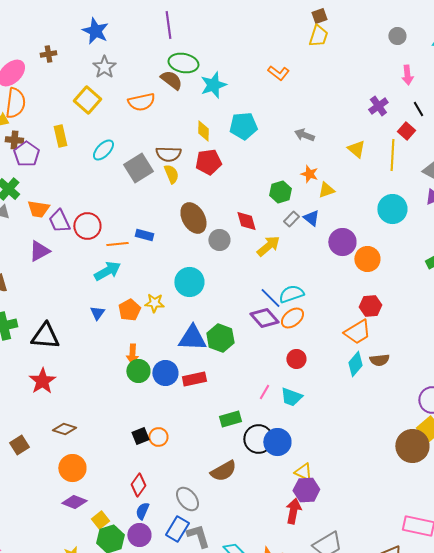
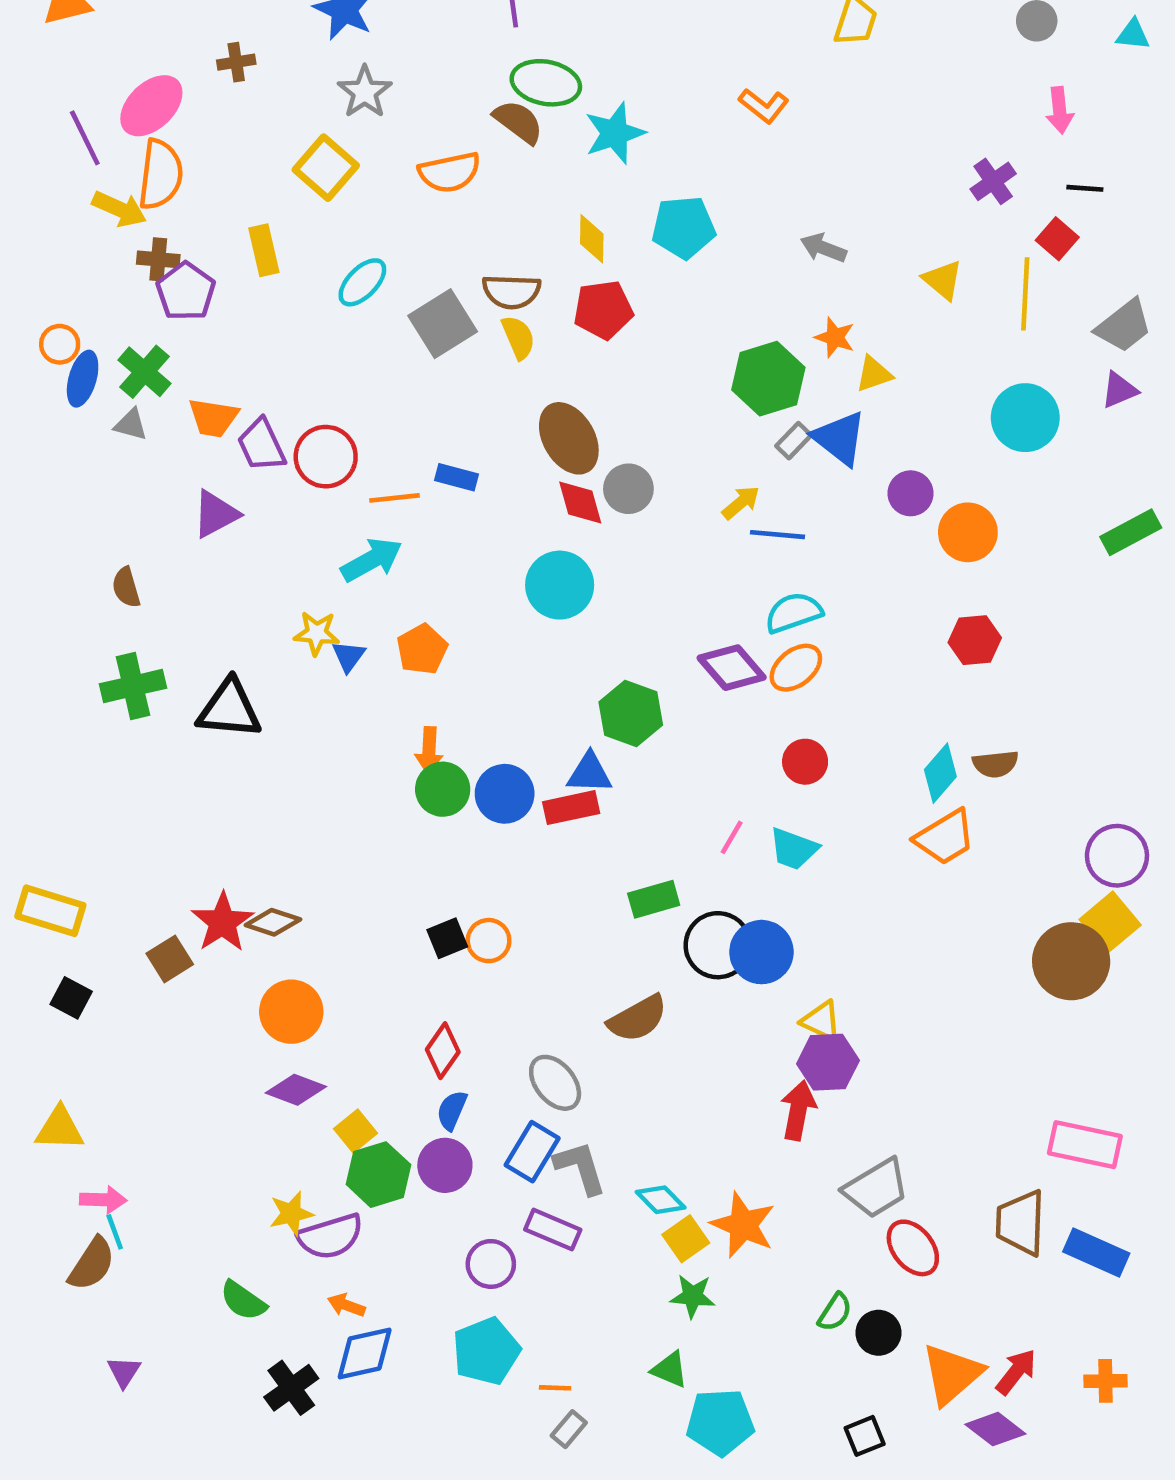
black line: (418, 109) -> (1085, 188), turned -56
green hexagon: (280, 192) -> (768, 379), size x1.4
blue triangle: (311, 218) -> (839, 438), size x1.5
red diamond: (246, 221) -> (580, 502), moved
purple circle: (342, 242) -> (911, 493), size x0.7
yellow arrow: (268, 246) -> (741, 502), size x0.7
blue line: (270, 298) -> (778, 535), moved, turned -40
yellow star: (154, 303) -> (317, 633), moved
orange trapezoid: (357, 332) -> (945, 837), moved
blue triangle: (192, 338) -> (589, 773), moved, size x0.7
red star: (42, 381) -> (222, 922), moved

